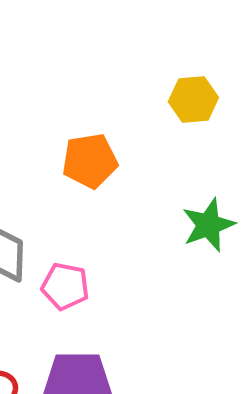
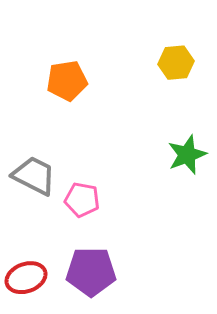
orange pentagon: (90, 161) -> (67, 81), moved

